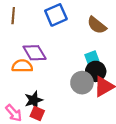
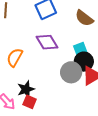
purple diamond: (35, 53) -> (47, 42), moved
orange semicircle: (22, 66) -> (15, 57), turned -60

